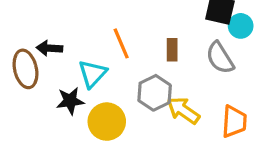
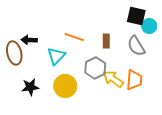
orange line: (121, 43) -> (74, 37), turned -48
black star: (70, 101) -> (30, 87), moved
orange trapezoid: (234, 122) -> (134, 80), moved

